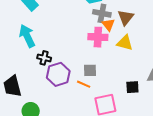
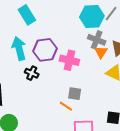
pink cross: (98, 37) -> (69, 60), moved
purple hexagon: (58, 74) -> (45, 50), moved

